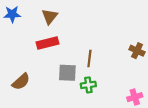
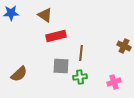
brown triangle: (50, 16) -> (45, 15), turned -35
red rectangle: (47, 43) -> (56, 36), moved
pink cross: (135, 97) -> (114, 82), moved

